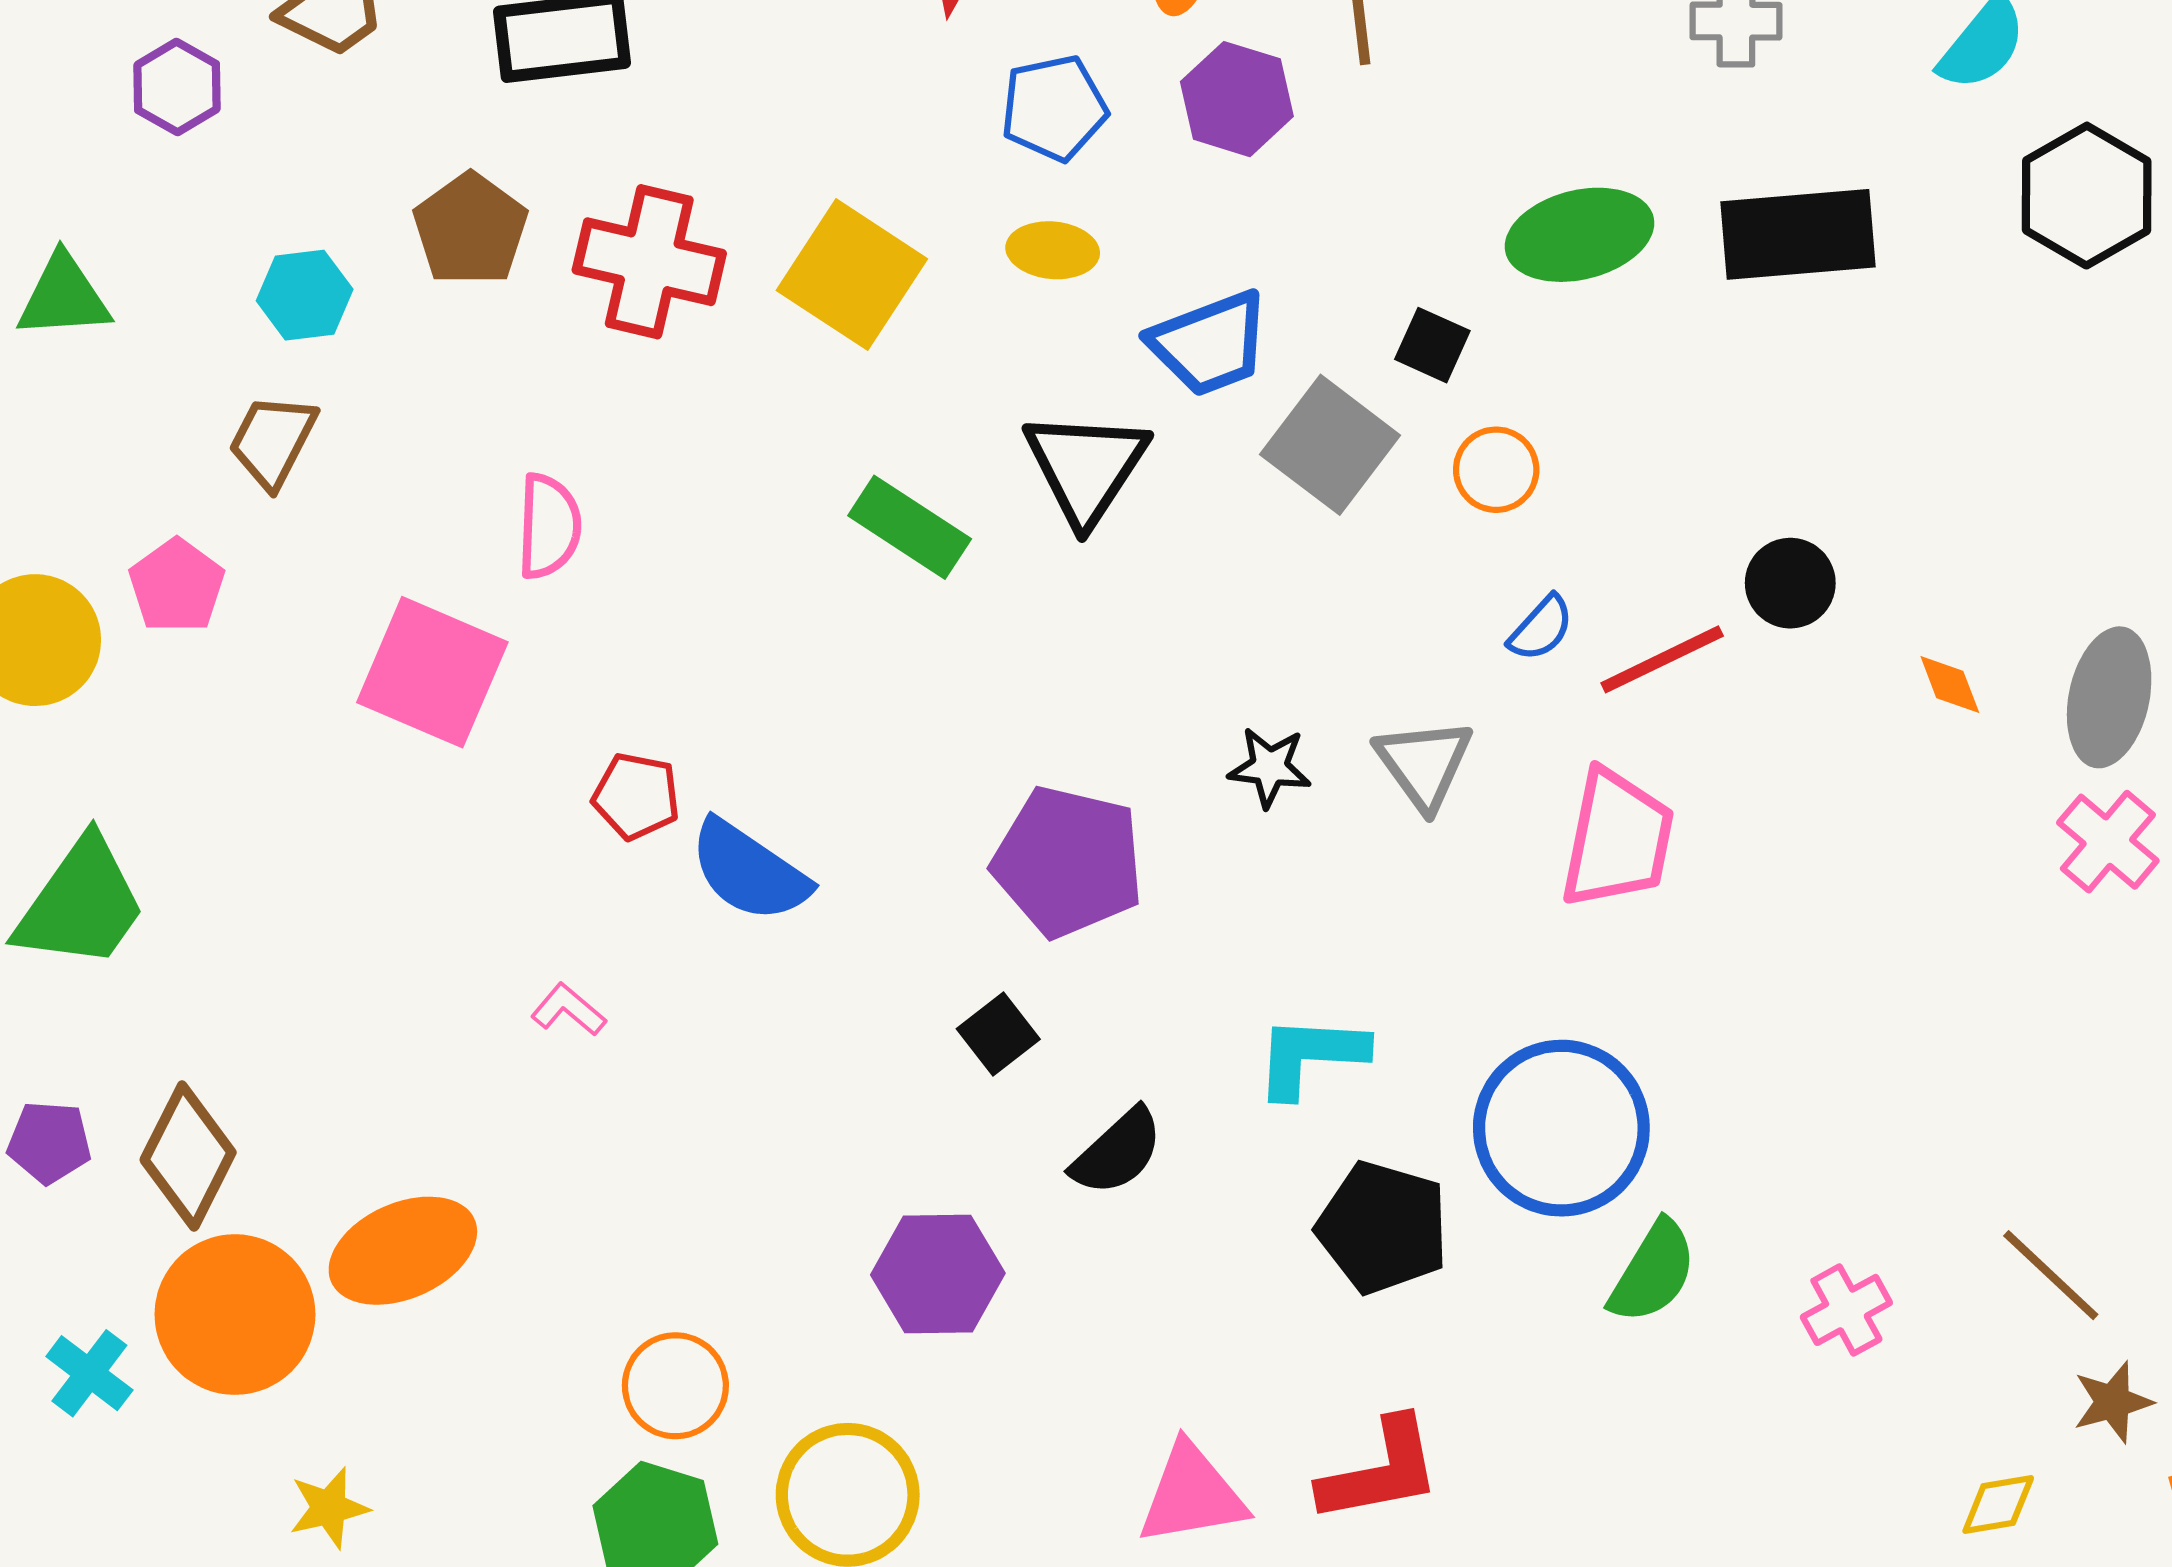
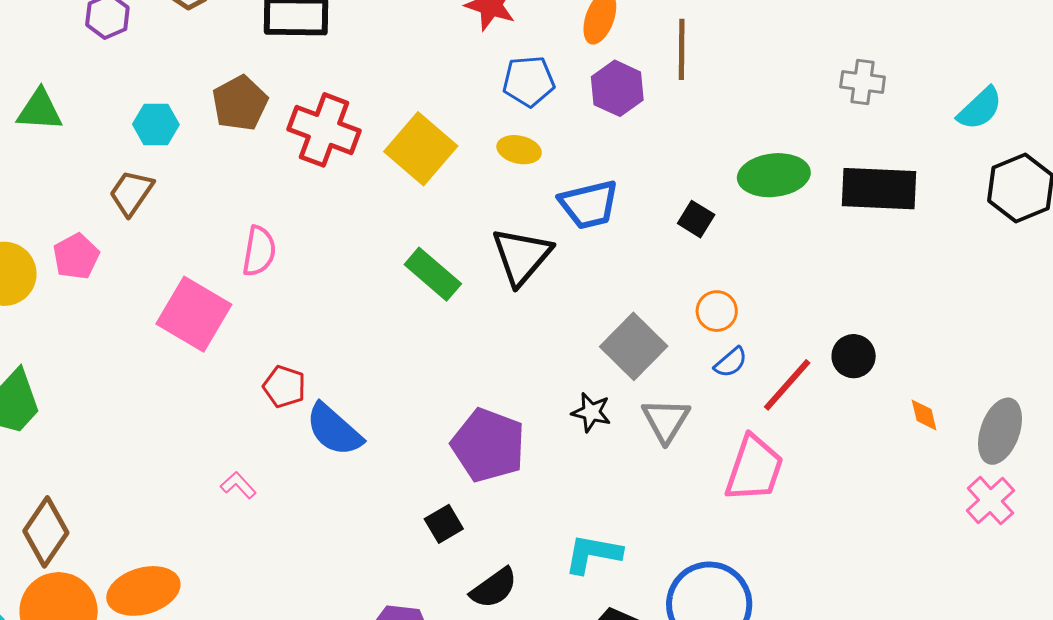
gray square: (1330, 445) -> (634, 346), moved
orange circle: (1496, 470) -> (717, 311), moved
red line: (1662, 659) -> (787, 385), turned -30

